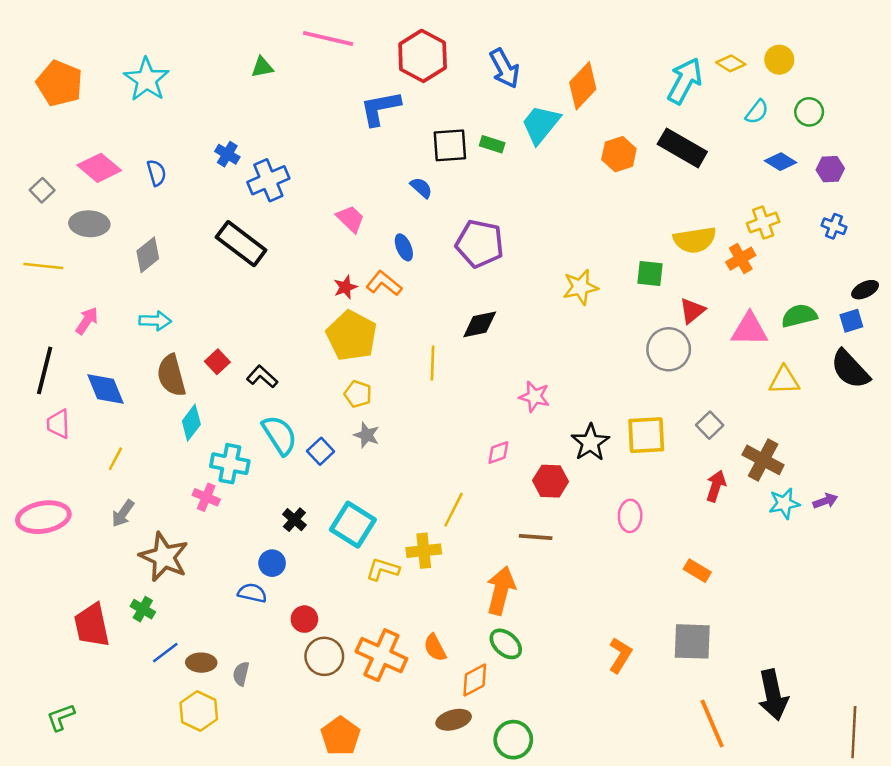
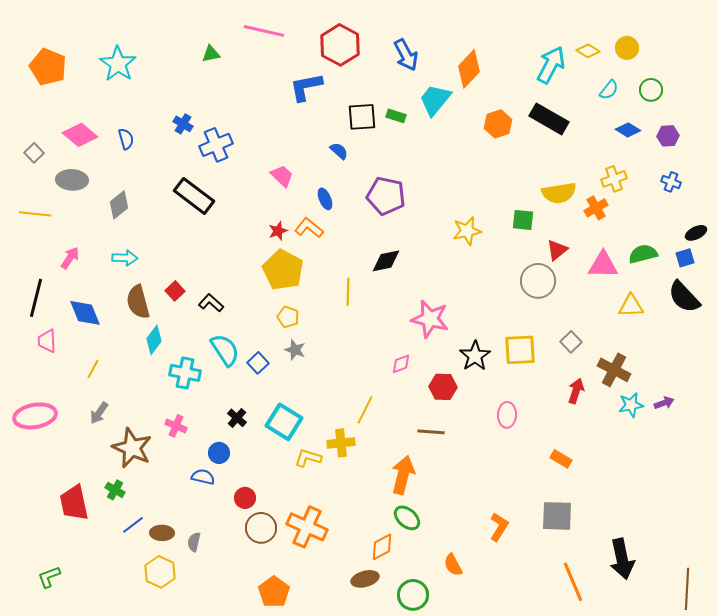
pink star: (534, 397) -> (430, 319), size x1.5
pink cross: (206, 497) -> (176, 426), moved
orange semicircle: (435, 648) -> (453, 565), moved

